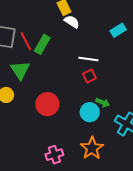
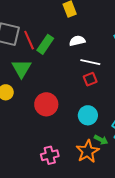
white semicircle: (72, 22) -> (77, 41), moved, turned -49
green arrow: (103, 103) -> (101, 140), moved

